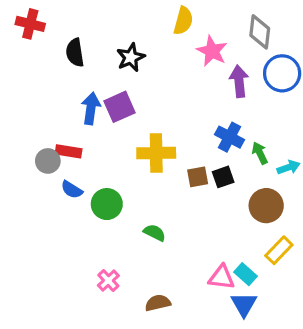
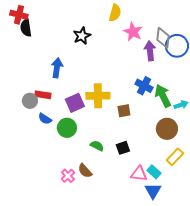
gray diamond: (260, 32) -> (163, 38), moved
black semicircle: (75, 53) -> (26, 28), moved
purple square: (120, 107) -> (75, 103), moved
green arrow: (260, 153) -> (163, 96), size x1.6
black square: (223, 177) -> (123, 148), moved
brown semicircle: (158, 303) -> (85, 171), moved, turned -119

